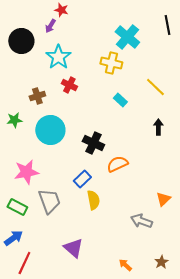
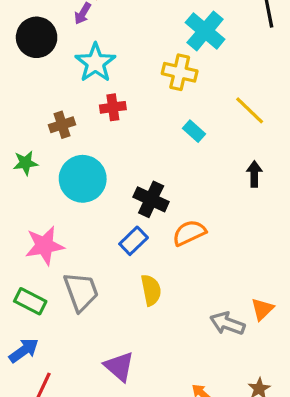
red cross: (69, 85) -> (113, 107), turned -35
blue rectangle: (82, 179) -> (134, 241), moved
orange triangle: (163, 199) -> (262, 309), moved

